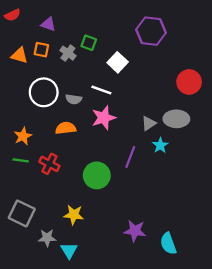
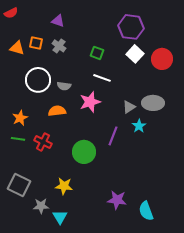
purple triangle: (48, 24) -> (58, 21), moved
green square: (89, 43) -> (97, 53), moved
white square: (118, 62) -> (135, 54), moved
red circle: (189, 82) -> (162, 59), moved
white line: (101, 90) -> (102, 78), moved

